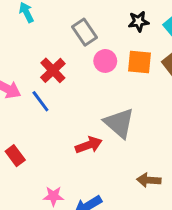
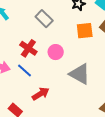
pink circle: (105, 61) -> (56, 52), moved
red arrow: (89, 145) -> (41, 94), moved

